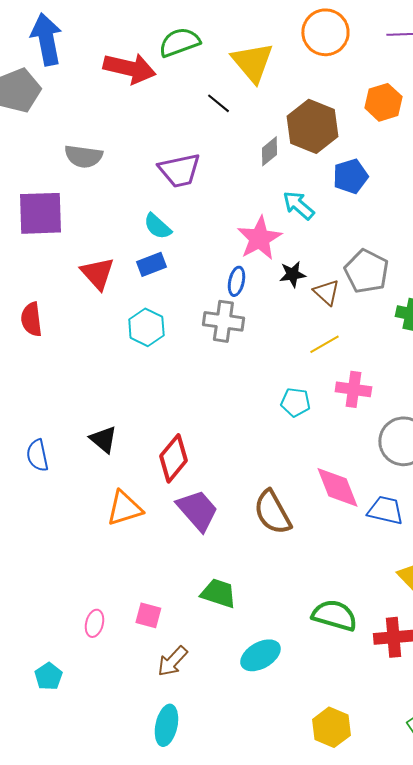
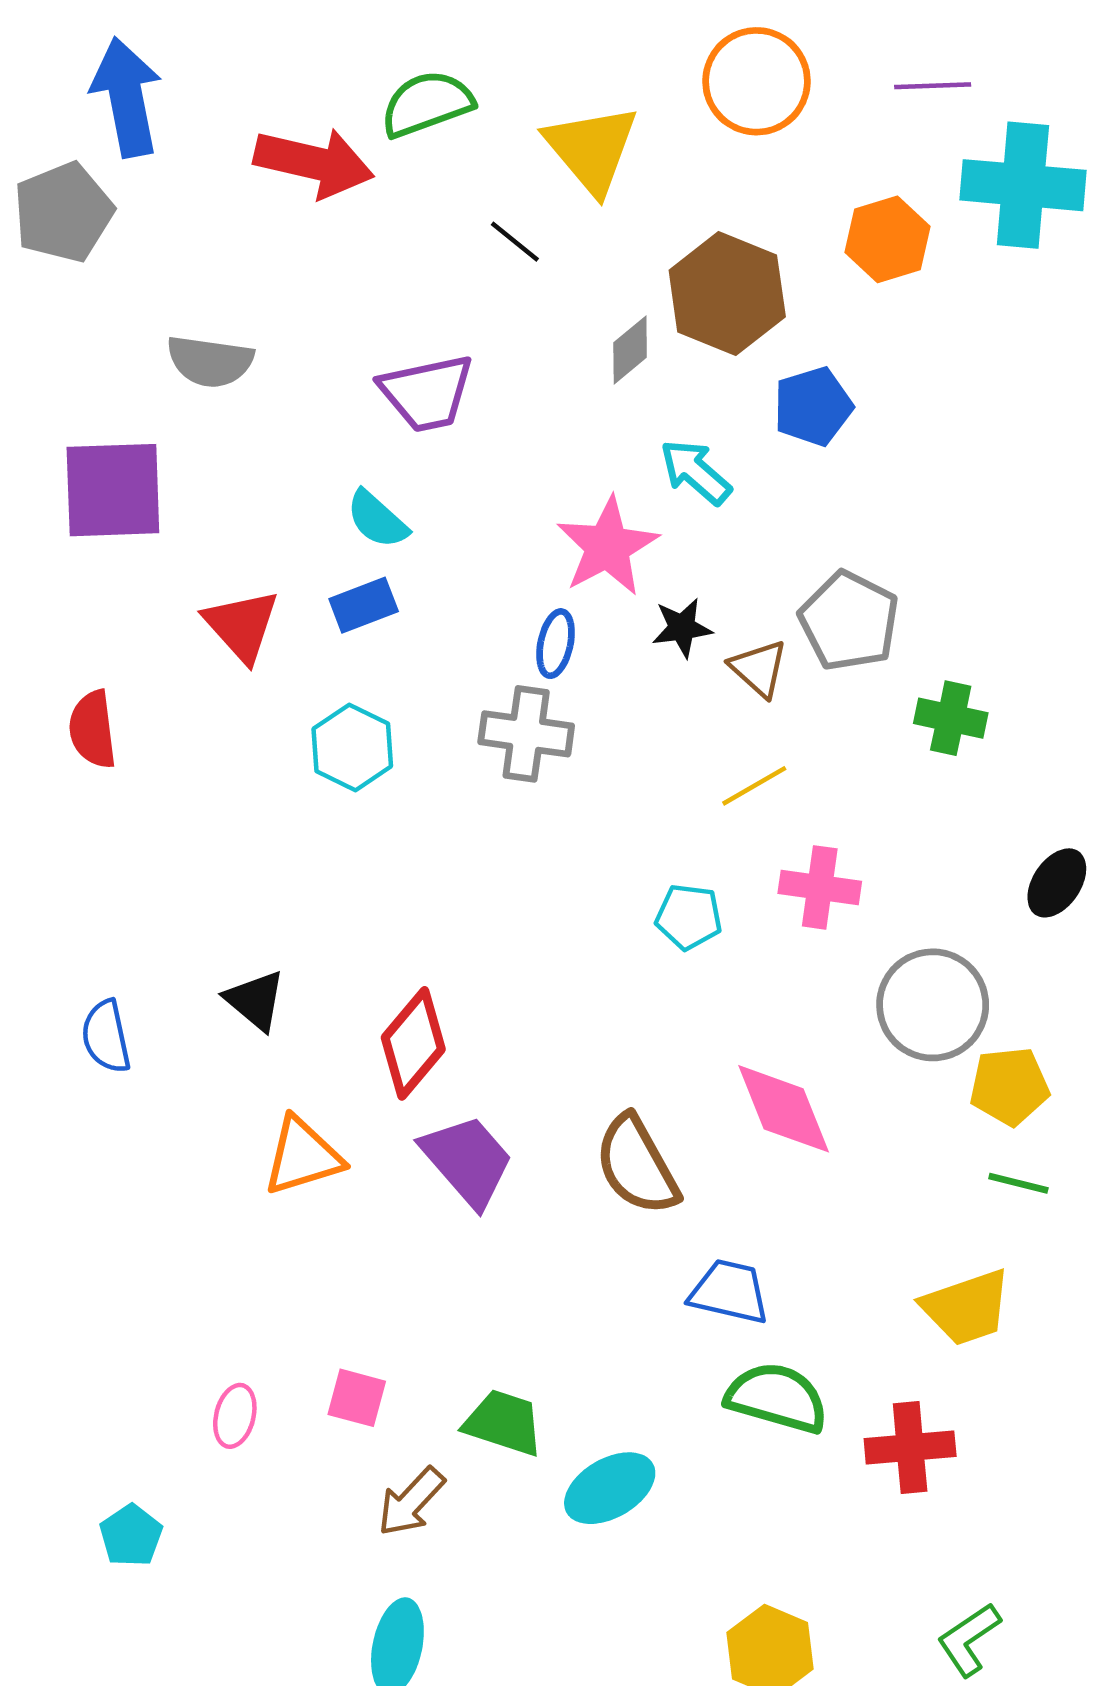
blue trapezoid: (385, 510) -> (729, 1292), moved
green trapezoid: (218, 593) -> (504, 1423), moved

